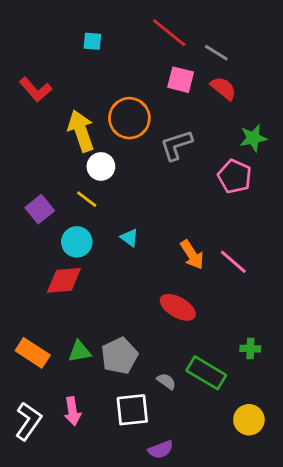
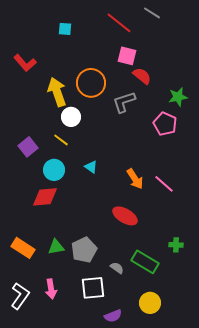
gray line: (216, 53) -> (152, 13), moved
red semicircle: (223, 88) -> (142, 76), moved
yellow circle: (249, 420) -> (150, 303), moved

